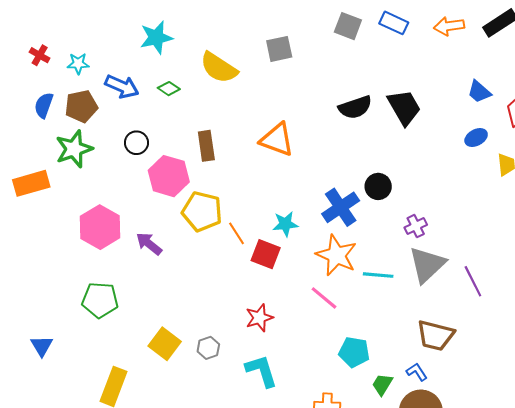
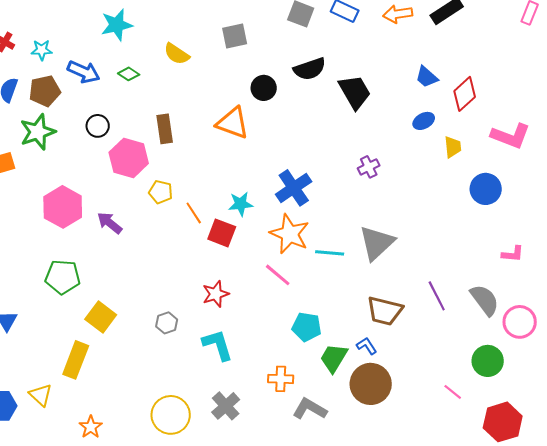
yellow semicircle: (219, 68) -> (177, 54), size x0.7
black semicircle: (355, 107) -> (310, 69), moved
black circle: (378, 186) -> (264, 88), moved
yellow pentagon: (202, 211) -> (161, 192), size x0.6
purple cross: (416, 226) -> (369, 167), moved
purple line: (473, 281) -> (437, 296), moved
yellow square: (165, 344) -> (101, 317), moved
green trapezoid: (382, 384) -> (334, 358), size x1.4

